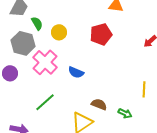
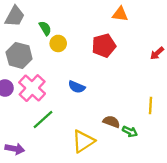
green semicircle: (37, 23) -> (45, 28), moved
pink cross: (45, 62) -> (32, 88), moved
brown semicircle: (99, 104) -> (111, 122), moved

